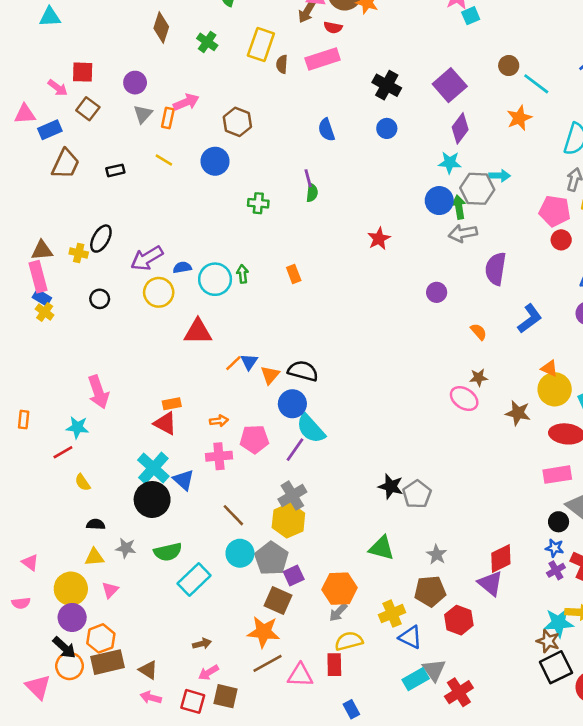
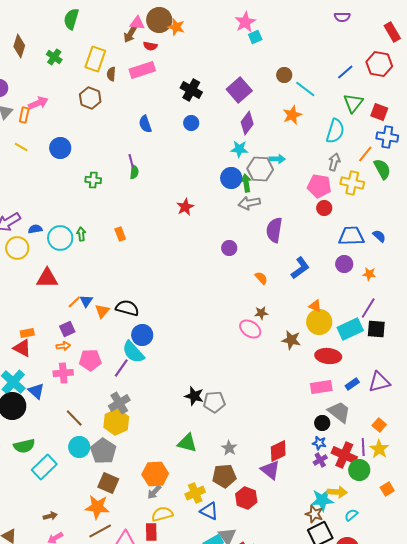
brown hexagon: (237, 122) -> (90, 98), moved
blue circle: (292, 404) -> (142, 335), moved
gray pentagon: (417, 494) -> (214, 402), turned 30
purple square: (294, 576) -> (67, 329), moved

